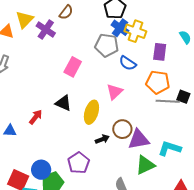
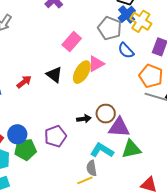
pink triangle: (115, 92) -> (96, 64), moved
yellow ellipse: (91, 112) -> (82, 72), moved
cyan L-shape: (170, 148) -> (102, 150), moved
green triangle: (145, 165) -> (131, 149), moved

